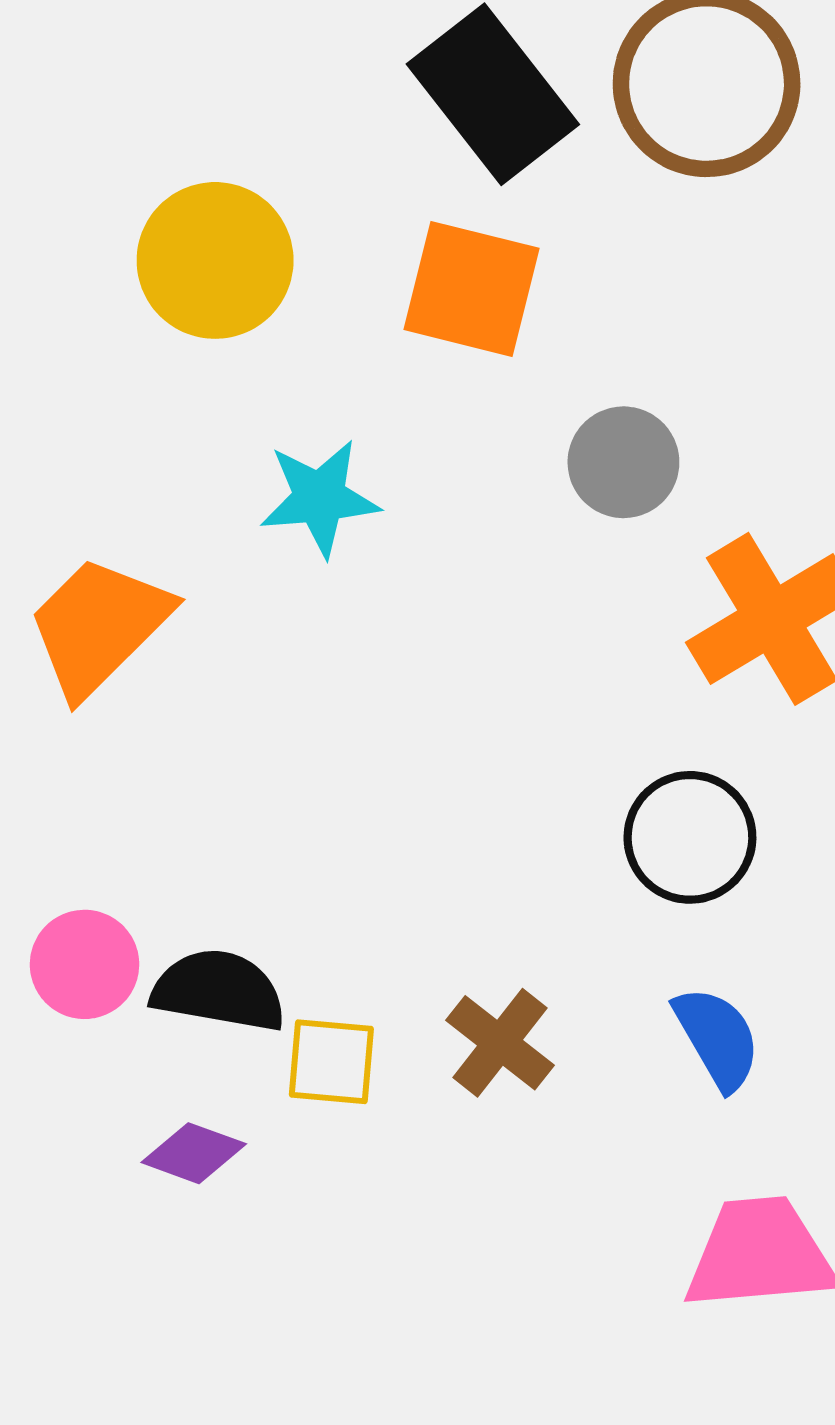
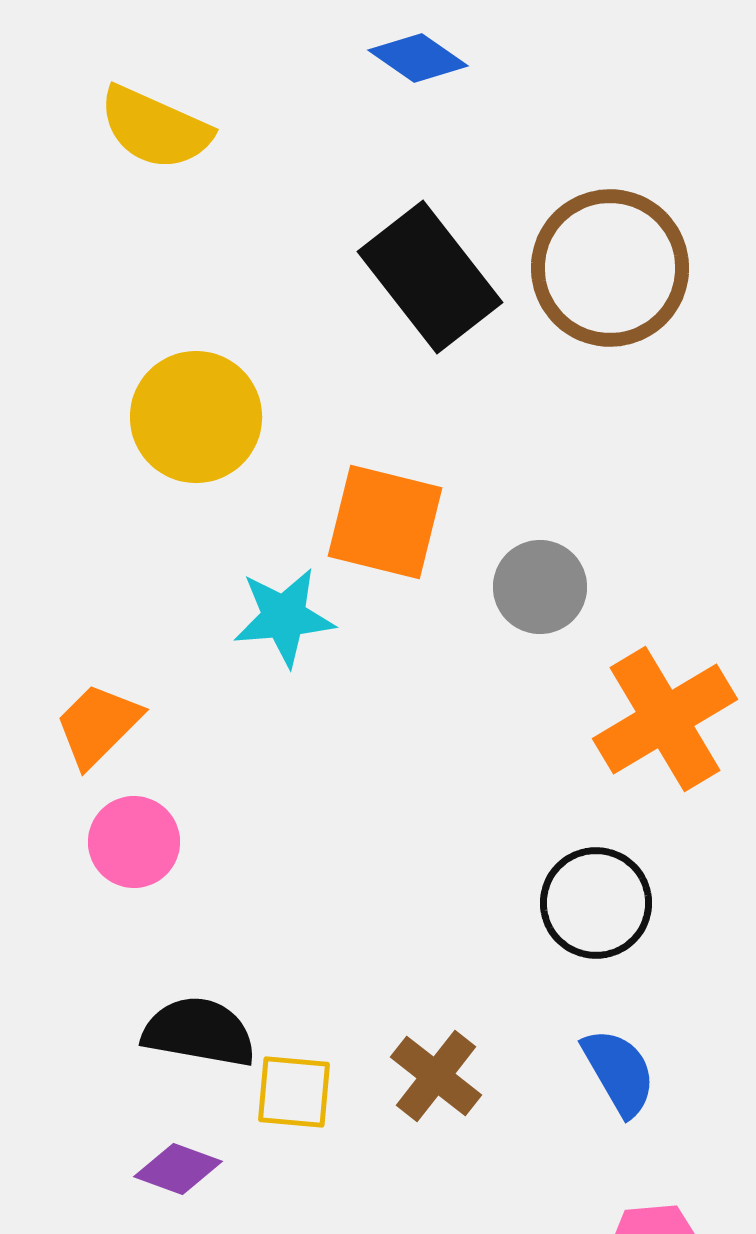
orange square: (472, 289) -> (385, 522), moved
orange trapezoid: (99, 626) -> (98, 725), size x0.7
pink circle: (85, 964) -> (134, 842), moved

